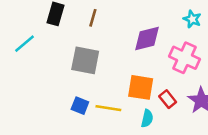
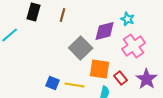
cyan star: (192, 19) -> (128, 19), moved
pink cross: (184, 58) -> (134, 46), turned 30
gray square: (85, 60) -> (81, 48), moved, turned 35

